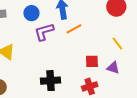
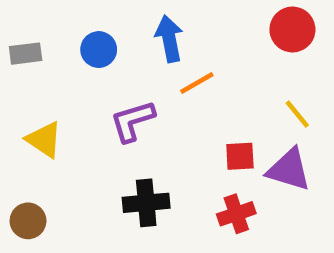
purple L-shape: (44, 32) -> (132, 121), moved
purple triangle: (113, 68) -> (289, 170), size x1.5

